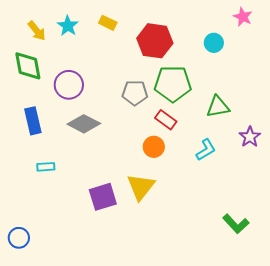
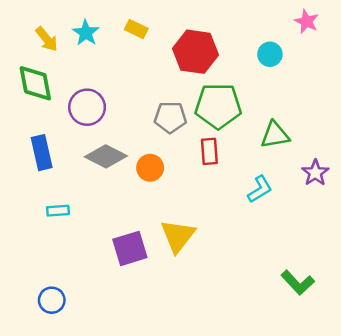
red rectangle: (166, 120) -> (209, 151), turned 50
orange circle: (154, 147) -> (150, 168), moved
blue circle: (19, 238) -> (52, 300), moved

